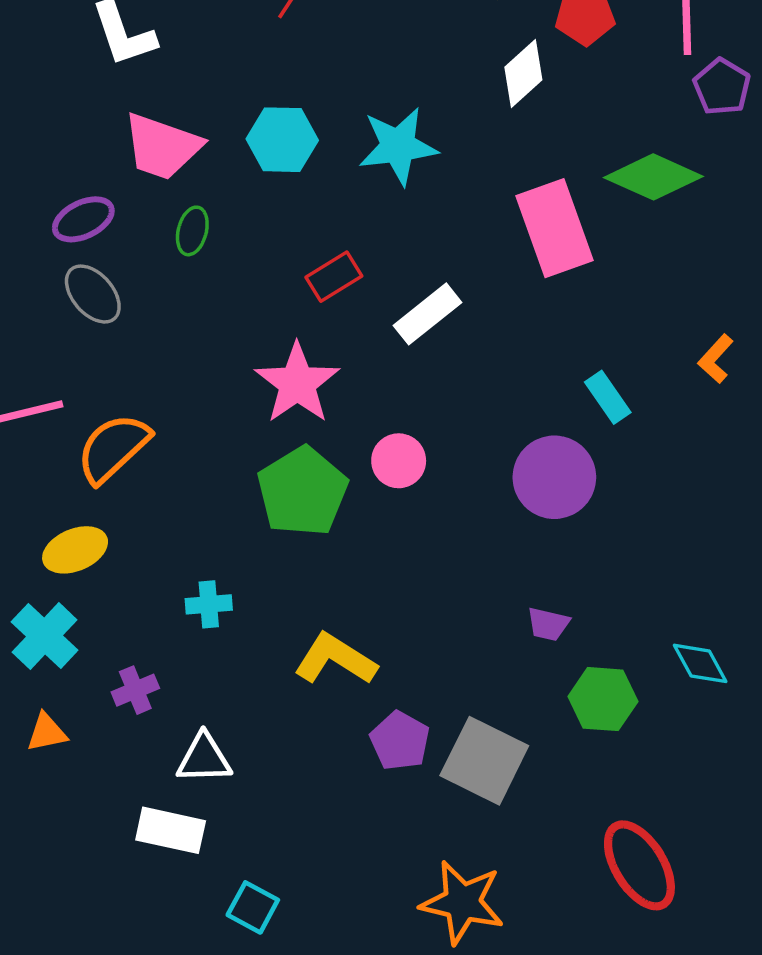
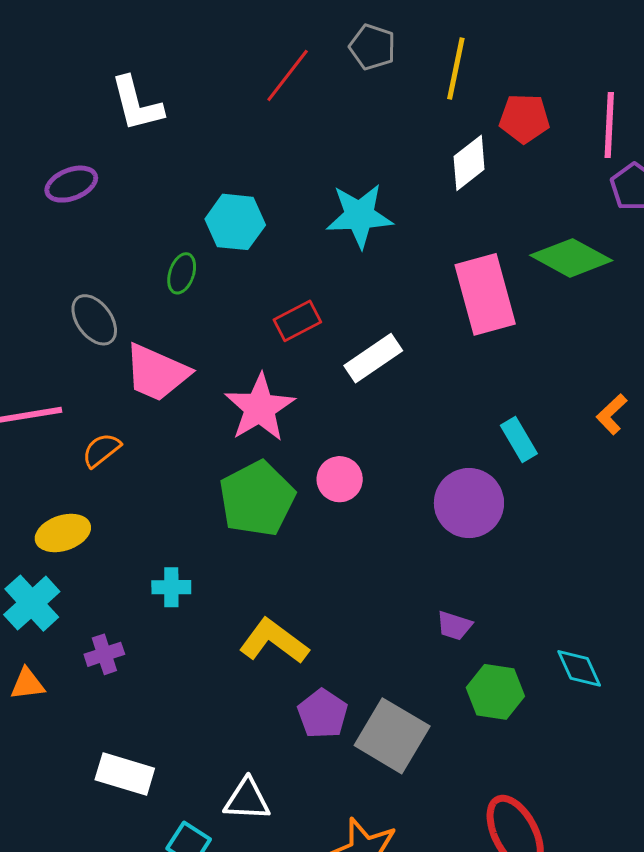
cyan hexagon: (282, 140) -> (235, 222), moved
pink trapezoid: (162, 147) -> (157, 373), moved
purple ellipse: (83, 219) -> (71, 184), moved
orange semicircle: (113, 448) -> (101, 450), size x0.6
white triangle: (204, 758) -> (247, 800), moved

